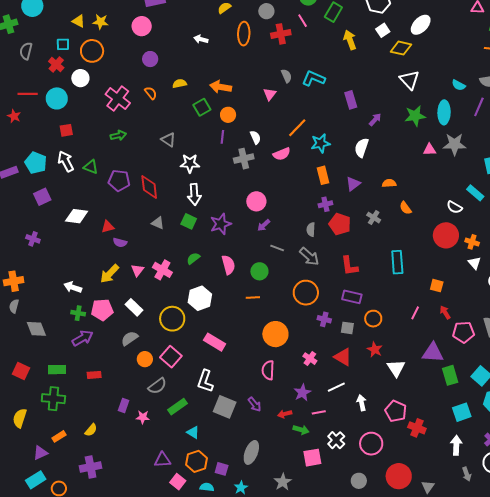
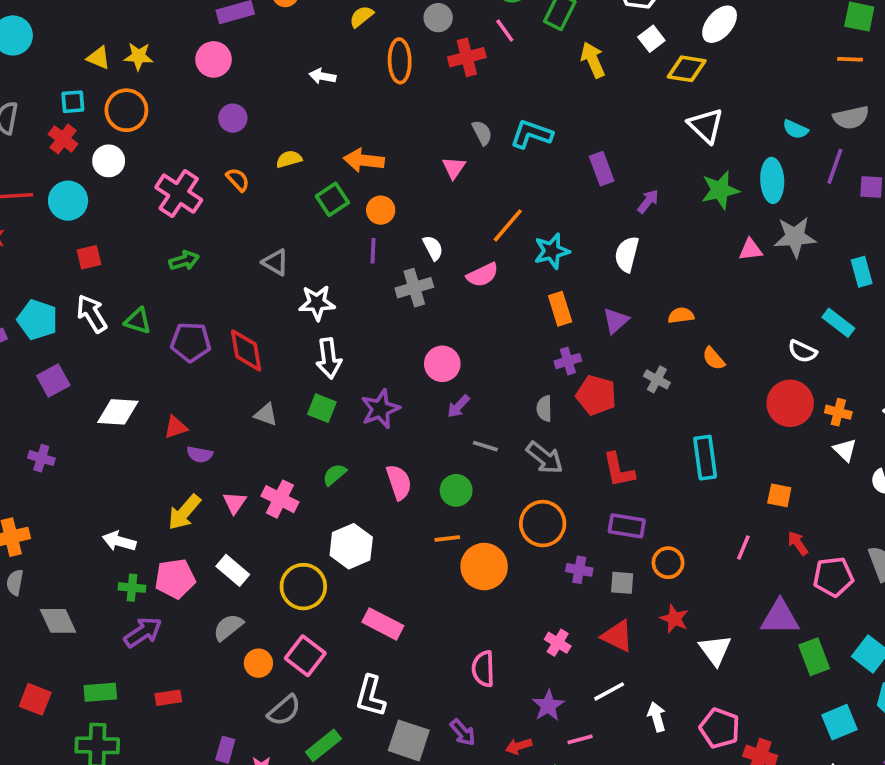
orange circle: (275, 334) -> (484, 567), moved

